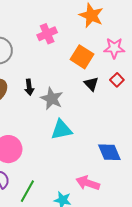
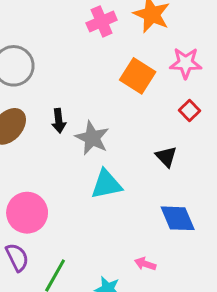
pink cross: (47, 34) -> (102, 21), moved
black triangle: (91, 84) -> (166, 157), moved
pink arrow: (88, 183) -> (145, 264), size x0.6

